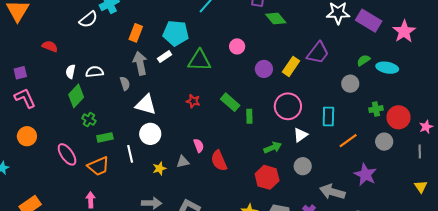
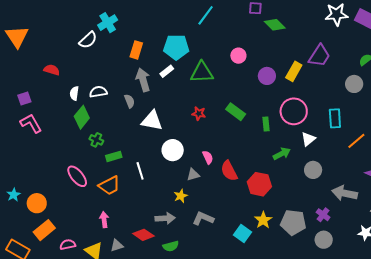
green rectangle: (249, 116) -> (266, 124), moved
white circle: (150, 134) -> (173, 150), moved
orange circle: (27, 136) -> (37, 203), moved
yellow star: (159, 168) -> (181, 196), moved
red hexagon: (267, 177) -> (259, 184), moved

